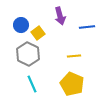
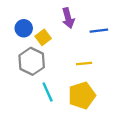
cyan line: (32, 84) -> (48, 92), moved
yellow pentagon: (72, 84) -> (82, 95), turned 30

